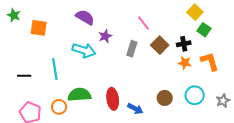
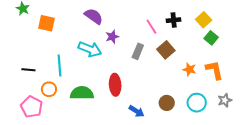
black cross: (184, 44) -> (174, 20), moved
red ellipse: (113, 99) -> (115, 85), moved
gray star: (223, 101) -> (225, 100), moved
orange circle: (59, 107) -> (49, 89), moved

